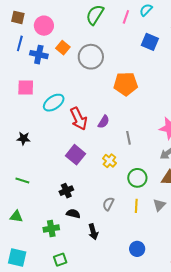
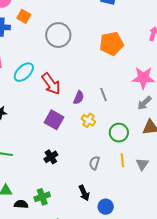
gray circle: (91, 57) -> (58, 35), moved
orange pentagon: (126, 84) -> (111, 44), moved
purple semicircle: (104, 122) -> (79, 98), moved
gray triangle: (159, 205) -> (142, 164), moved
black semicircle: (73, 214) -> (21, 204), moved
blue circle: (137, 249) -> (106, 207), moved

